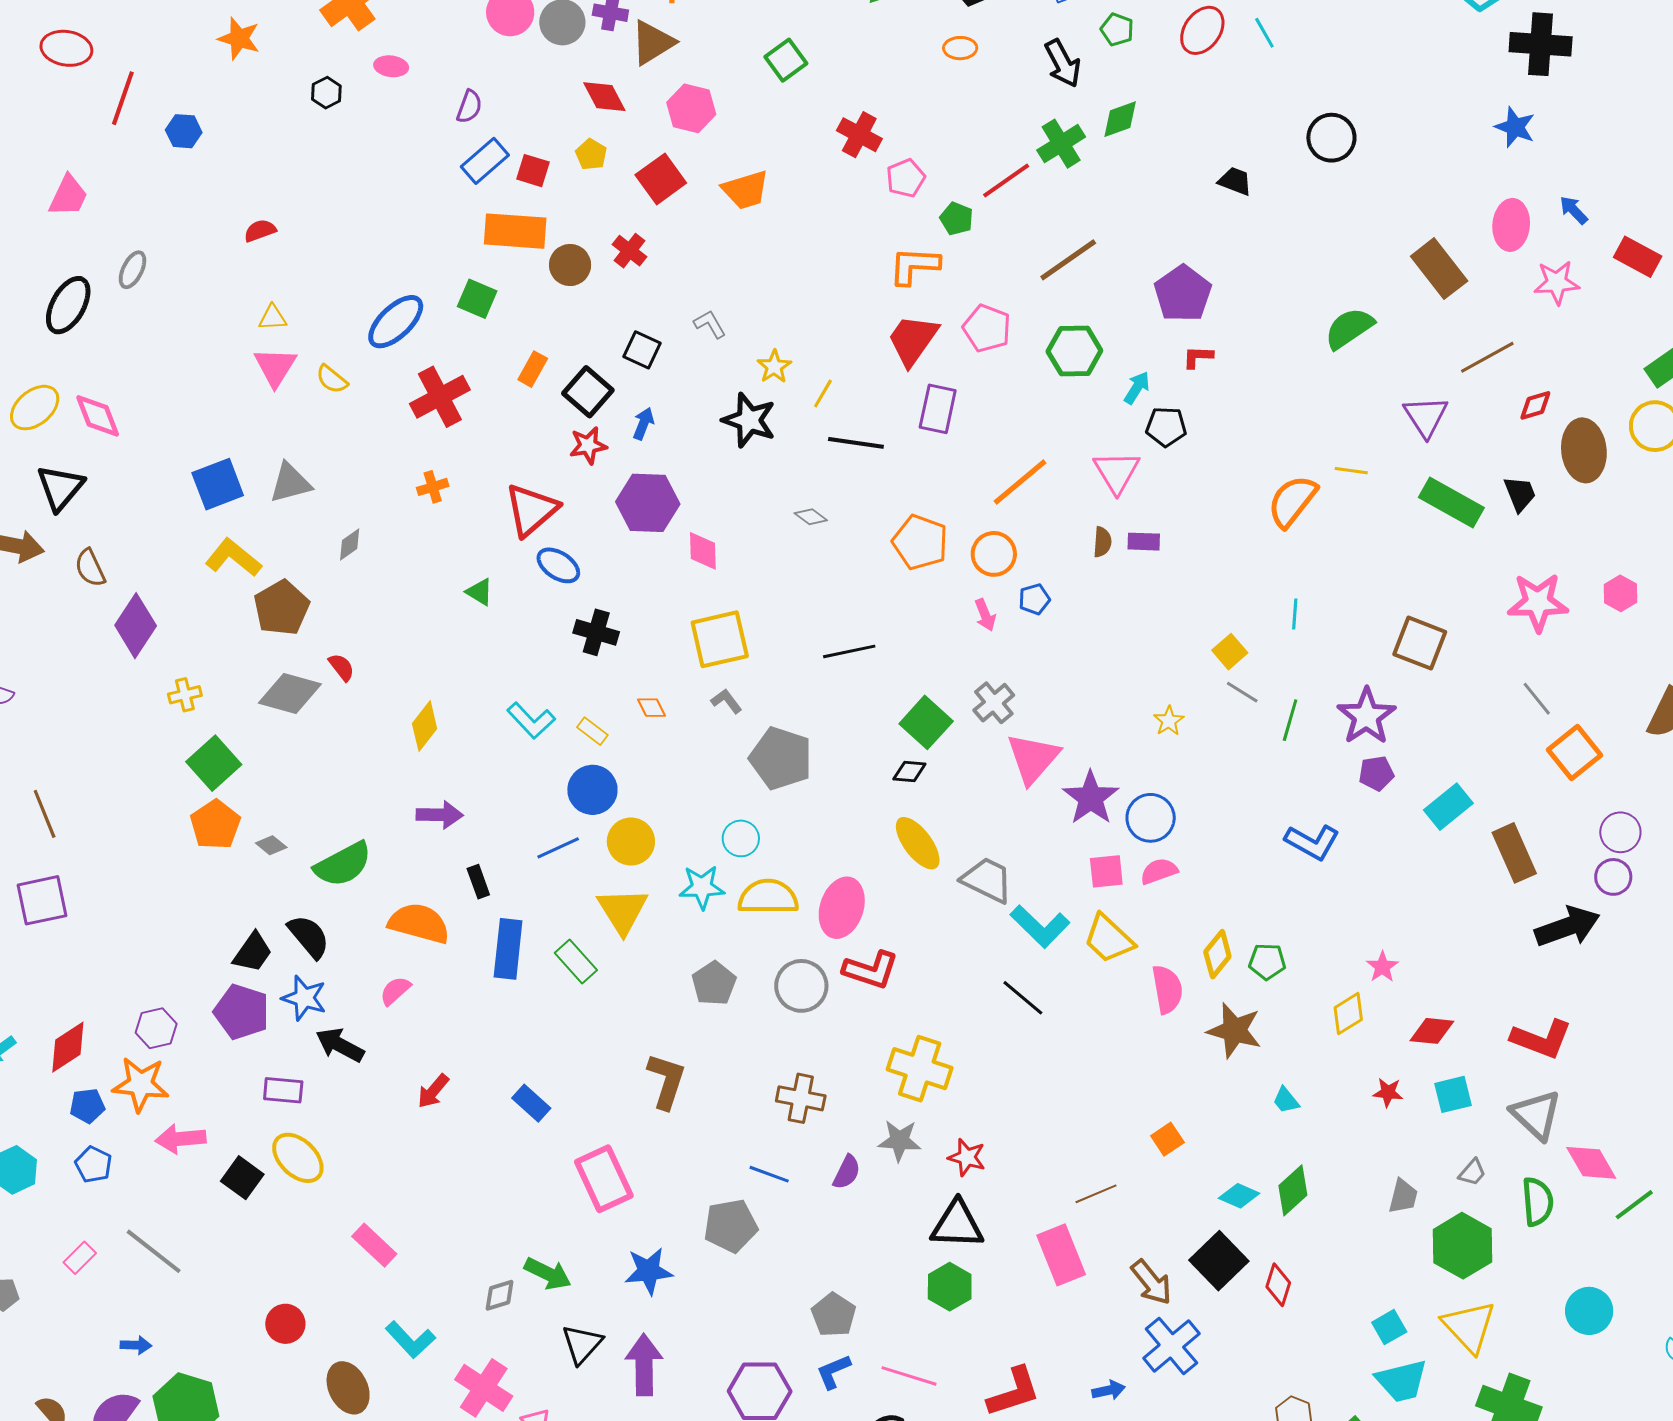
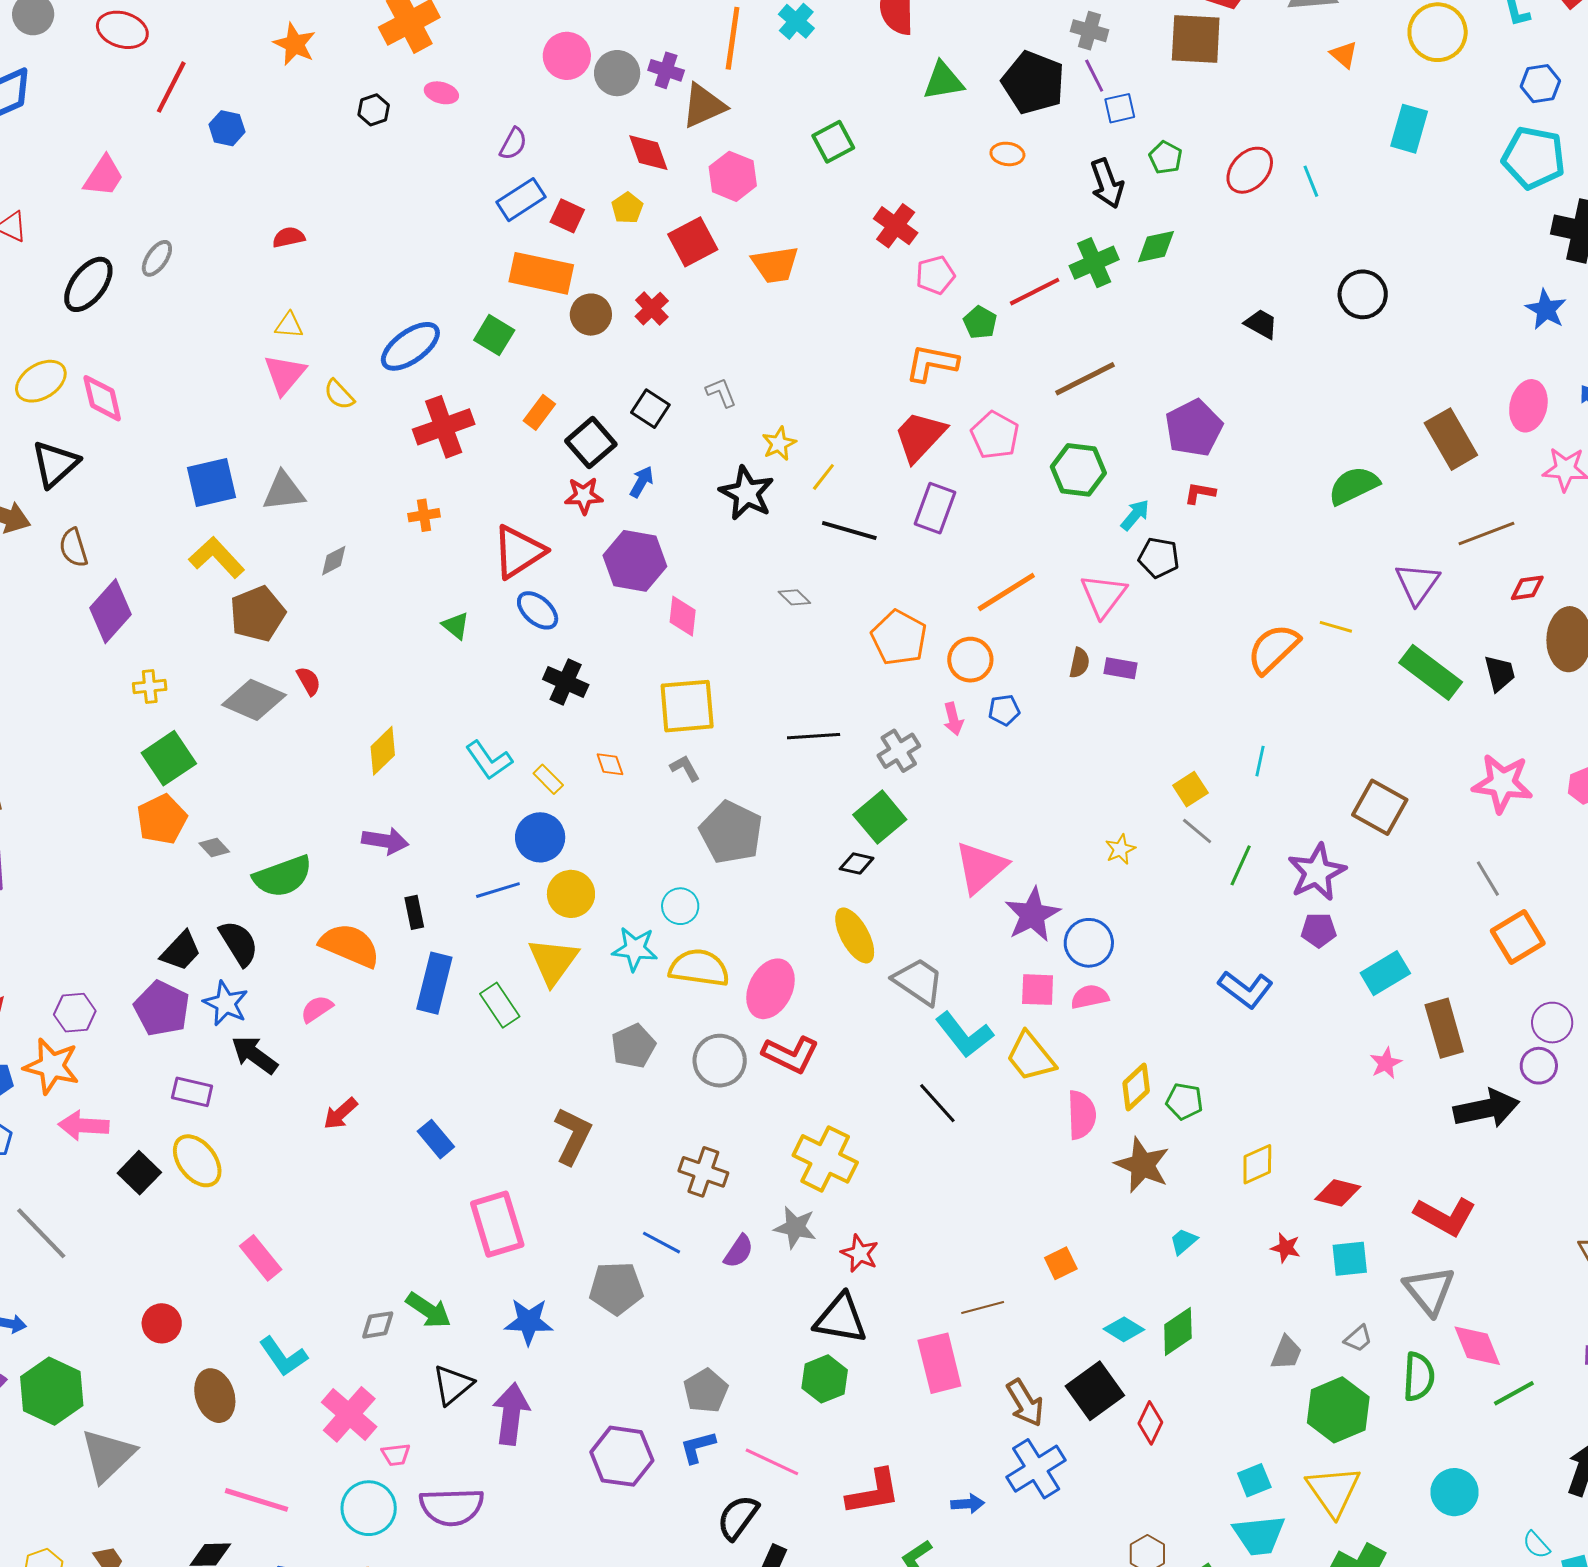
gray cross: (994, 703) -> (899, 751), moved
pink star: (1382, 967) -> (1386, 1063), moved
cyan trapezoid: (1286, 1100) -> (1184, 1241), turned 80

